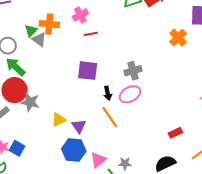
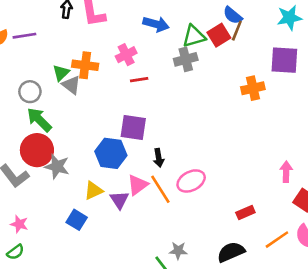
orange cross: (178, 38) -> (253, 88), turned 30
gray cross: (133, 71) -> (186, 59), moved
pink ellipse: (130, 94) -> (191, 181), moved
blue square: (17, 148) -> (77, 220), moved
blue hexagon: (74, 150) -> (111, 153), moved
pink triangle: (98, 160) -> (138, 185), moved

